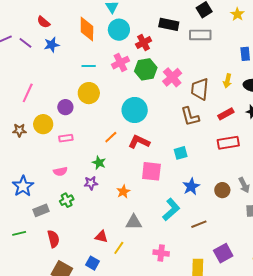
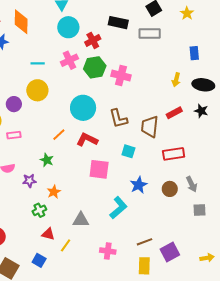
orange diamond: (87, 29) -> (21, 22), moved
pink cross: (172, 77) -> (121, 76), turned -36
brown trapezoid: (200, 89) -> (150, 127), moved
brown L-shape: (190, 116) -> (118, 119), moved
red rectangle: (228, 143) -> (174, 154), moved
cyan square: (181, 153) -> (128, 151), turned 32
purple star: (91, 183) -> (29, 181), moved
orange star: (123, 192) -> (54, 192), moved
green cross: (67, 200) -> (39, 210), moved
brown line: (199, 224) -> (144, 242), moved

